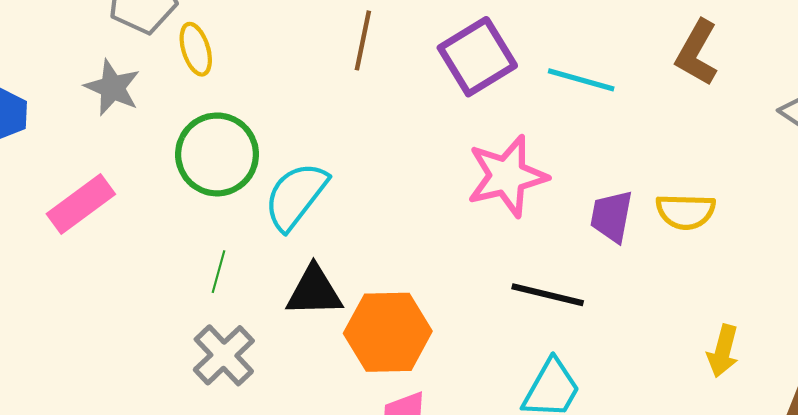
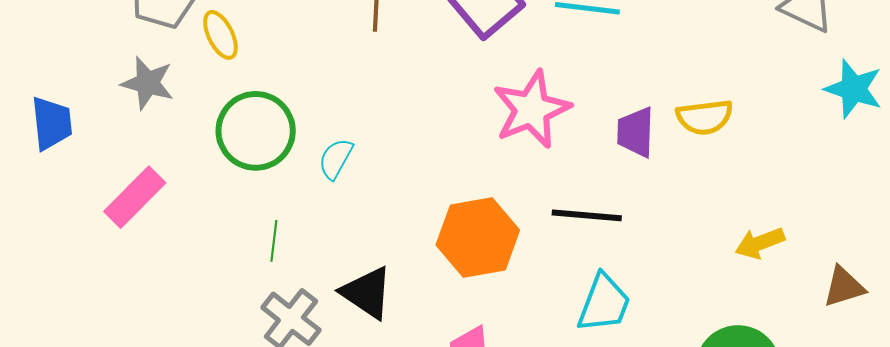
cyan semicircle: (296, 196) -> (336, 159), size x0.6
black triangle: (314, 291) -> (367, 293), moved, turned 44
orange hexagon: (388, 332) -> (478, 237), moved
yellow arrow: (723, 351) -> (760, 243), turned 63

